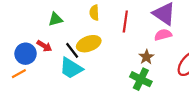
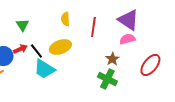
green triangle: (55, 19) -> (22, 25), moved, turned -48
red arrow: (44, 46) -> (20, 49), turned -56
black line: (72, 50) -> (36, 51), moved

